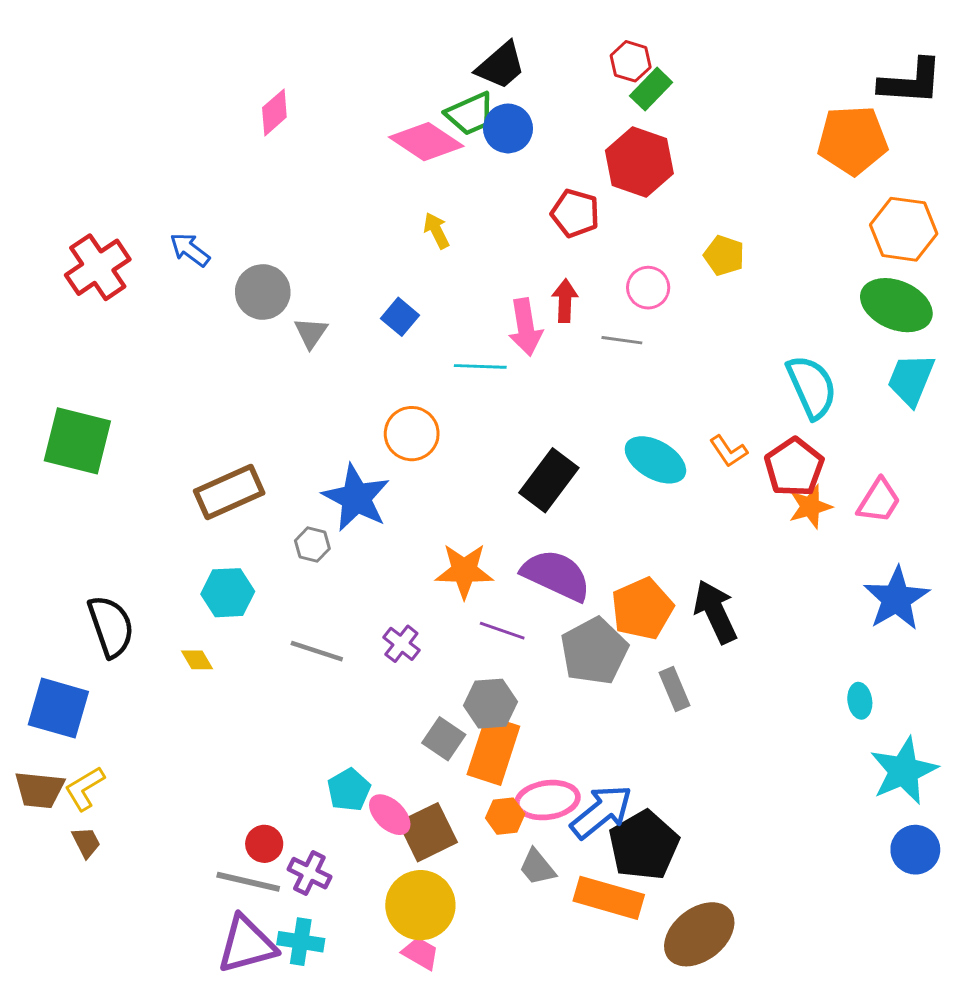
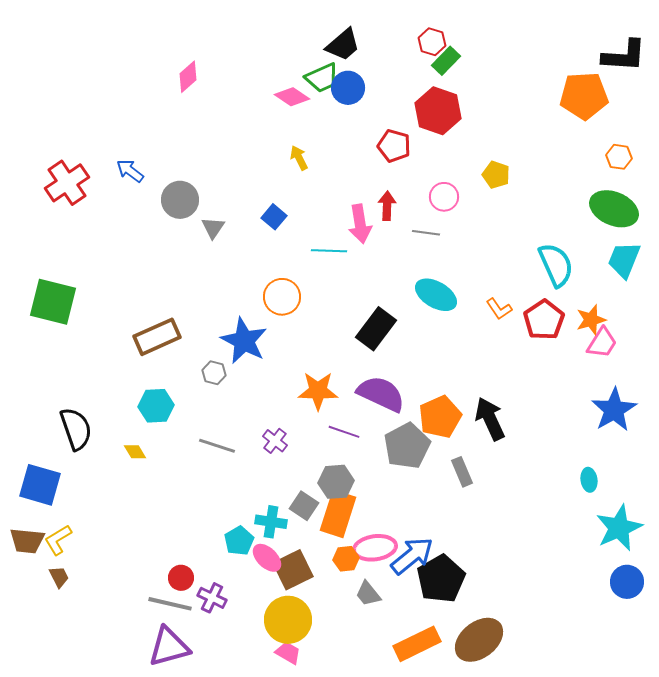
pink diamond: (426, 142) -> (292, 97), size x0.7
orange hexagon: (904, 229) -> (619, 157), size x0.6
cyan ellipse: (655, 460) -> (436, 295), moved
orange star: (810, 507) -> (591, 320), moved
orange rectangle: (609, 898) -> (417, 644), moved, turned -42
cyan cross: (301, 942) -> (271, 522), moved

